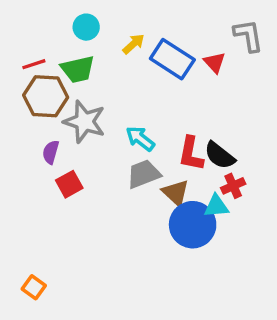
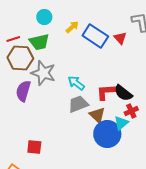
purple semicircle: (51, 152) -> (23, 91), size x1.5
red L-shape: (191, 154) -> (106, 92), turned 75
red square: (69, 184) -> (34, 147), moved, turned 35
cyan triangle: (216, 206) -> (121, 123), turned -35

